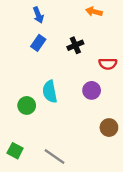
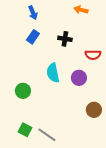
black cross: (75, 45) -> (65, 39), turned 32
cyan semicircle: (50, 92) -> (53, 73), moved
green square: (15, 151) -> (25, 130), moved

